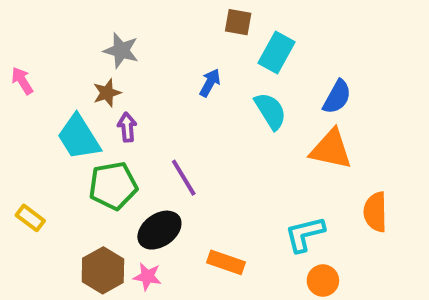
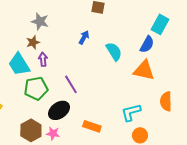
cyan rectangle: (276, 52) -> (160, 24), moved

